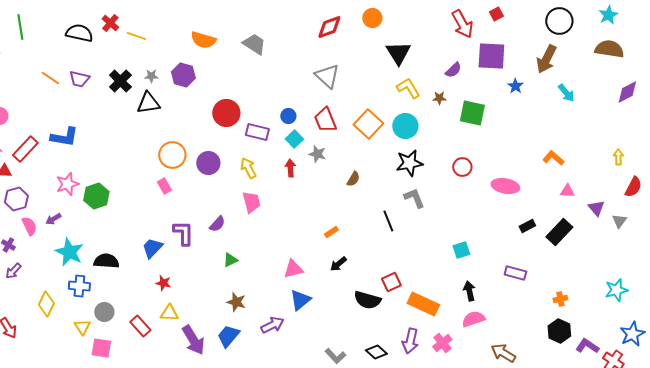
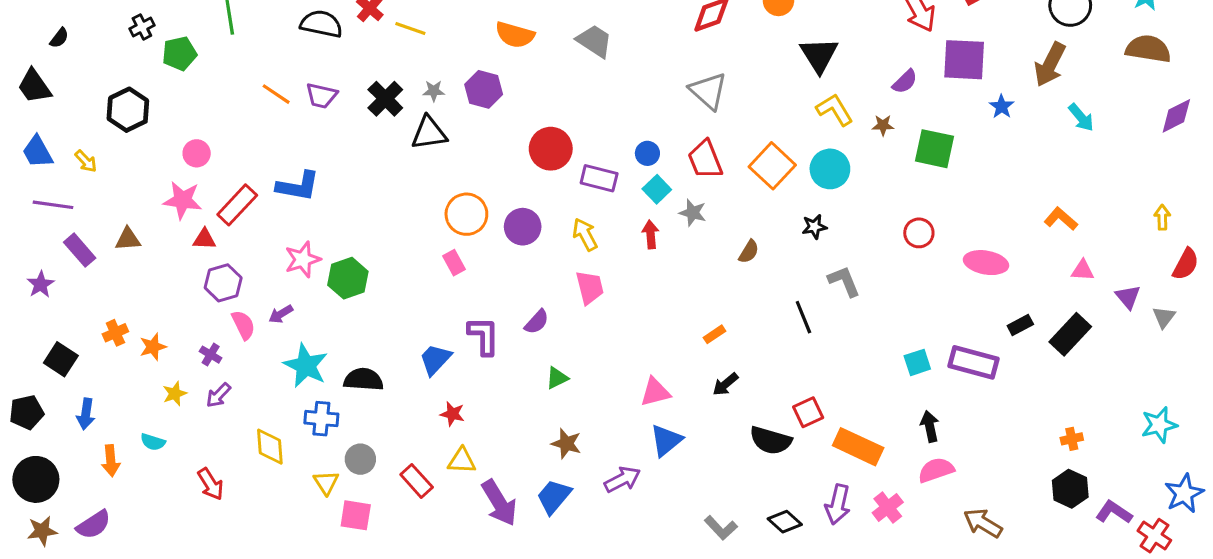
black star: (409, 163) -> (814, 227), moved, size x0.6
purple rectangle: (515, 273) -> (973, 362), moved, size x1.4
yellow diamond: (46, 304) -> (270, 447), turned -30

